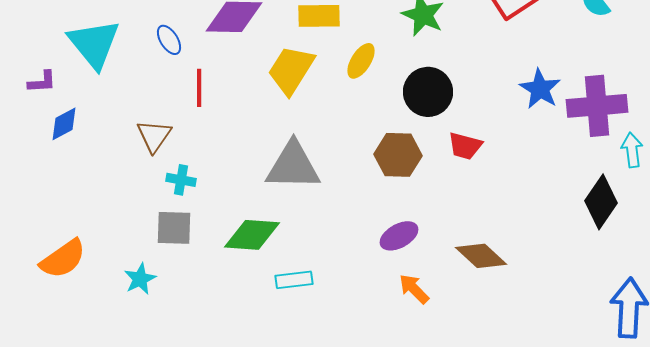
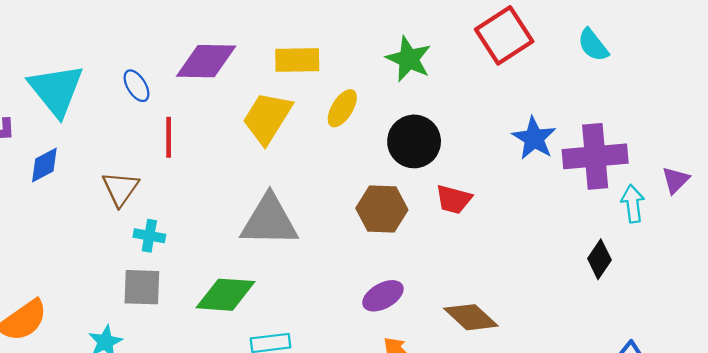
blue diamond: (64, 124) -> (44, 165), moved
black diamond: (601, 202) -> (599, 259), size x0.7

